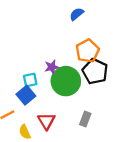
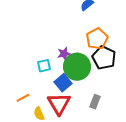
blue square: (26, 95) -> (63, 83), moved
red triangle: (46, 121) -> (59, 104), size x1.4

